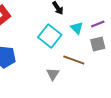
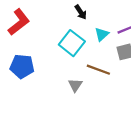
cyan triangle: (77, 28) -> (102, 34), turned 32

